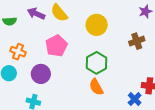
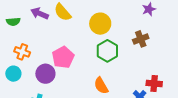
pink pentagon: (56, 46) -> (63, 57), moved
green hexagon: (97, 63) -> (107, 51), moved

